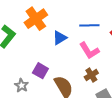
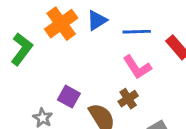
blue triangle: (60, 38) -> (97, 20), moved
brown cross: (91, 75) -> (128, 99), moved

